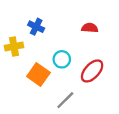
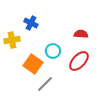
red semicircle: (90, 28) -> (81, 34), moved
gray line: (65, 100) -> (45, 84), moved

